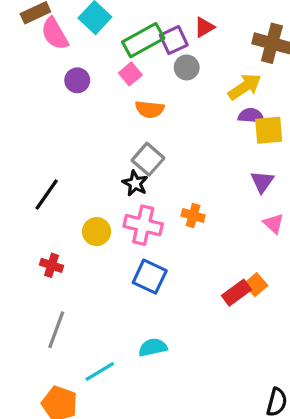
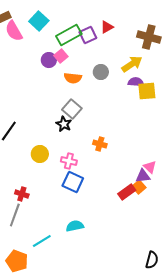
gray circle: (187, 67) -> (101, 72), moved
purple circle: (77, 80) -> (49, 60), moved
purple triangle: (262, 182) -> (143, 176), moved, turned 49
pink triangle: (274, 224) -> (150, 167), moved
pink cross: (143, 225) -> (69, 161), moved, size x0.7
red cross: (51, 265) -> (22, 194), moved

